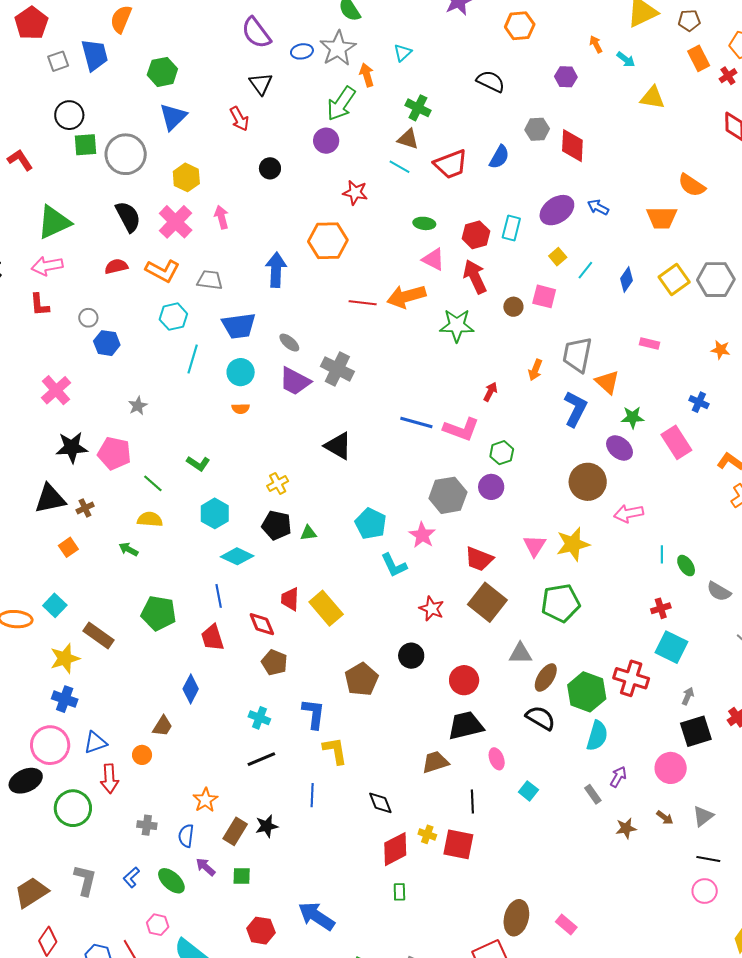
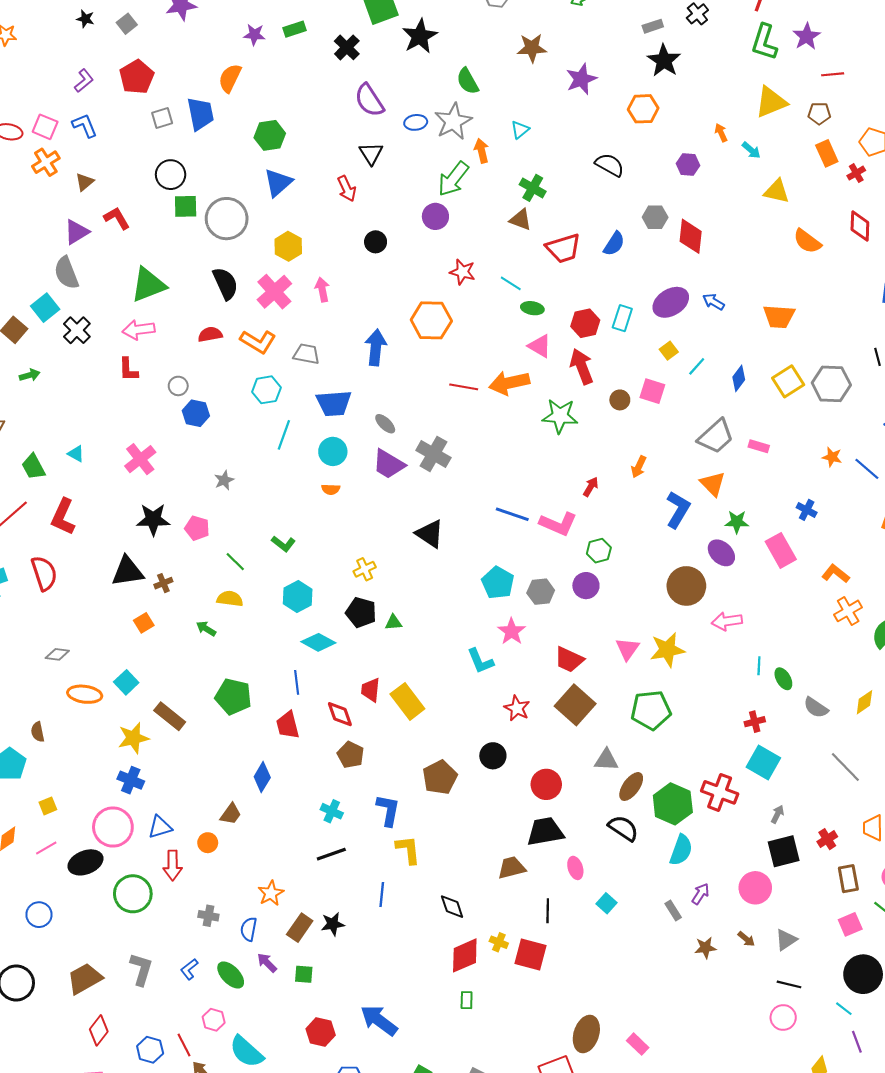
cyan line: (400, 167) -> (511, 283), moved
orange semicircle: (692, 185) -> (807, 241), moved
gray trapezoid: (577, 355) -> (716, 436), moved, turned -147
pink pentagon: (114, 453) -> (197, 528), size x0.7
gray hexagon: (448, 495) -> (541, 592), size x0.7
cyan pentagon: (371, 524) -> (498, 583), moved

